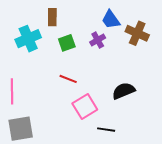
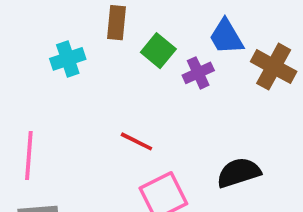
cyan cross: (28, 39) -> (68, 59), size x0.7
green square: (67, 43) -> (158, 51), moved, turned -36

